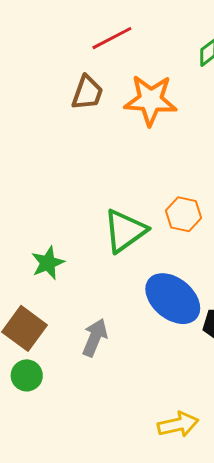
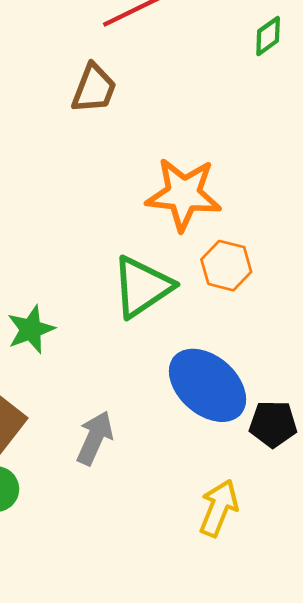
orange star: (151, 100) -> (184, 194), moved
yellow arrow: (178, 424) -> (219, 508), moved, turned -57

